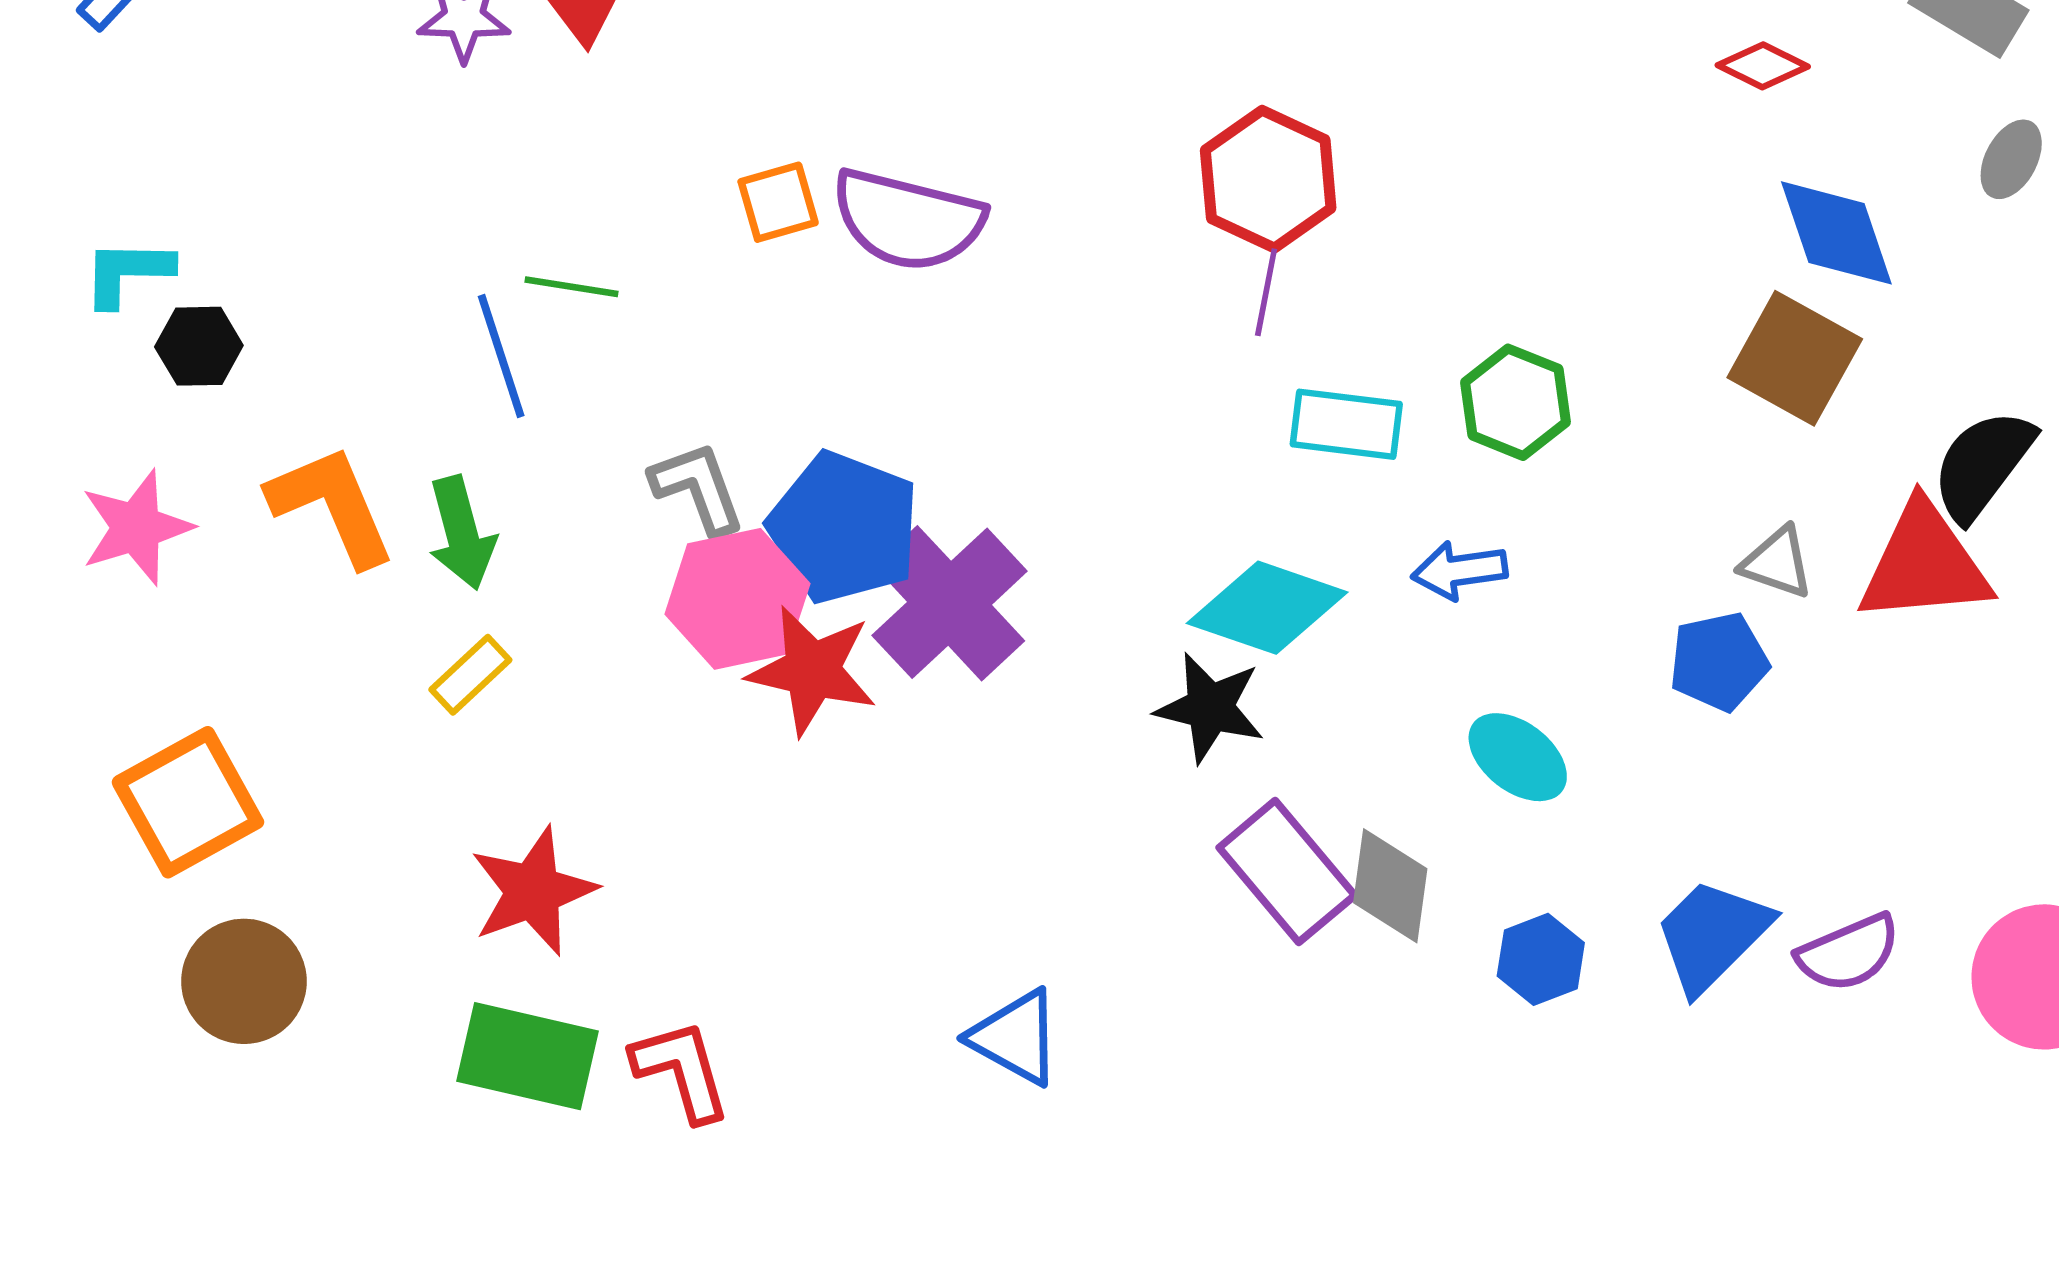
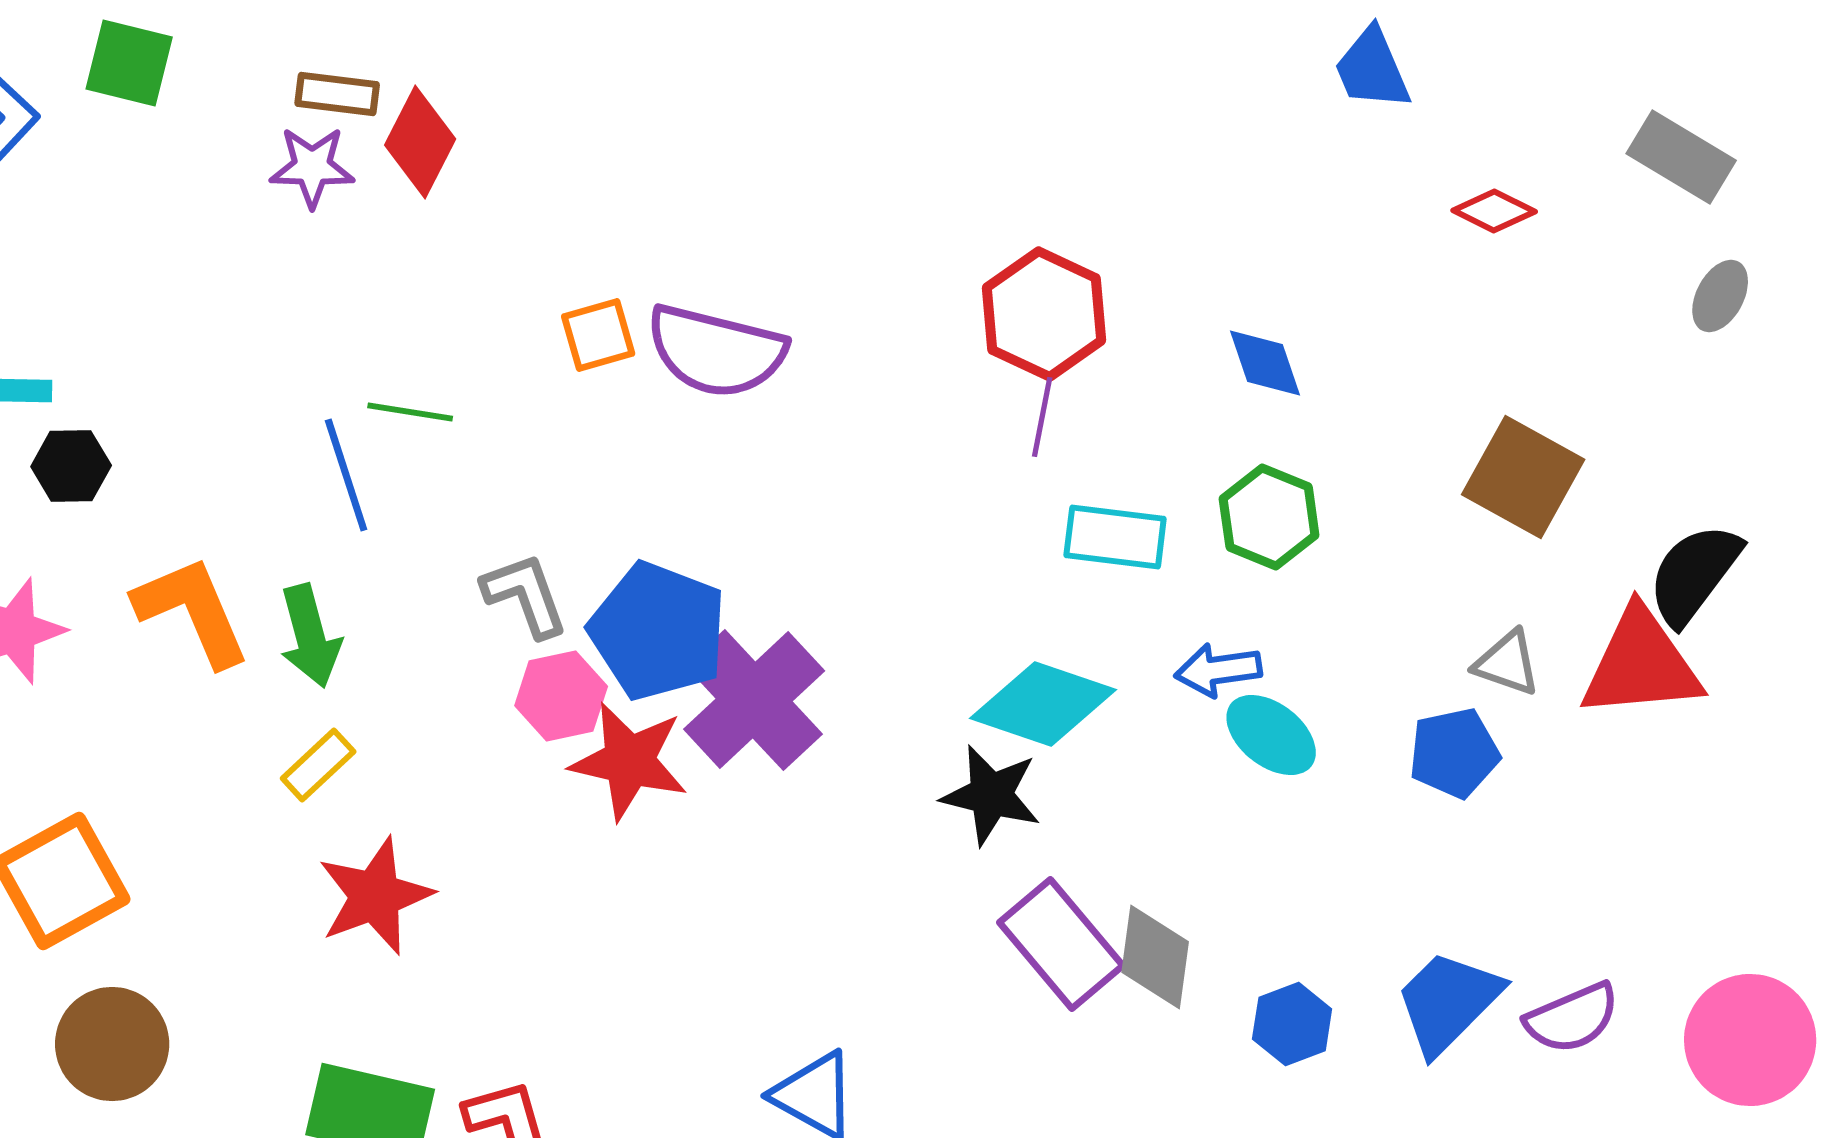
blue diamond: (1836, 233) -> (1265, 363), moved, size x0.7
pink hexagon: (737, 599) -> (561, 696), size x0.7
cyan ellipse: (1518, 757) -> (1271, 735), moved
red star: (533, 891) -> (375, 896), moved

